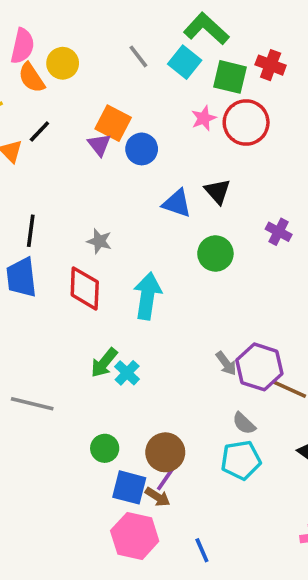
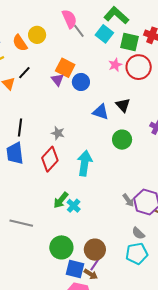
pink semicircle: (22, 46) -> (69, 19), moved, turned -36
red diamond: (85, 288) -> (50, 159), turned 40
green circle: (105, 448) -> (61, 247), size x1.5

